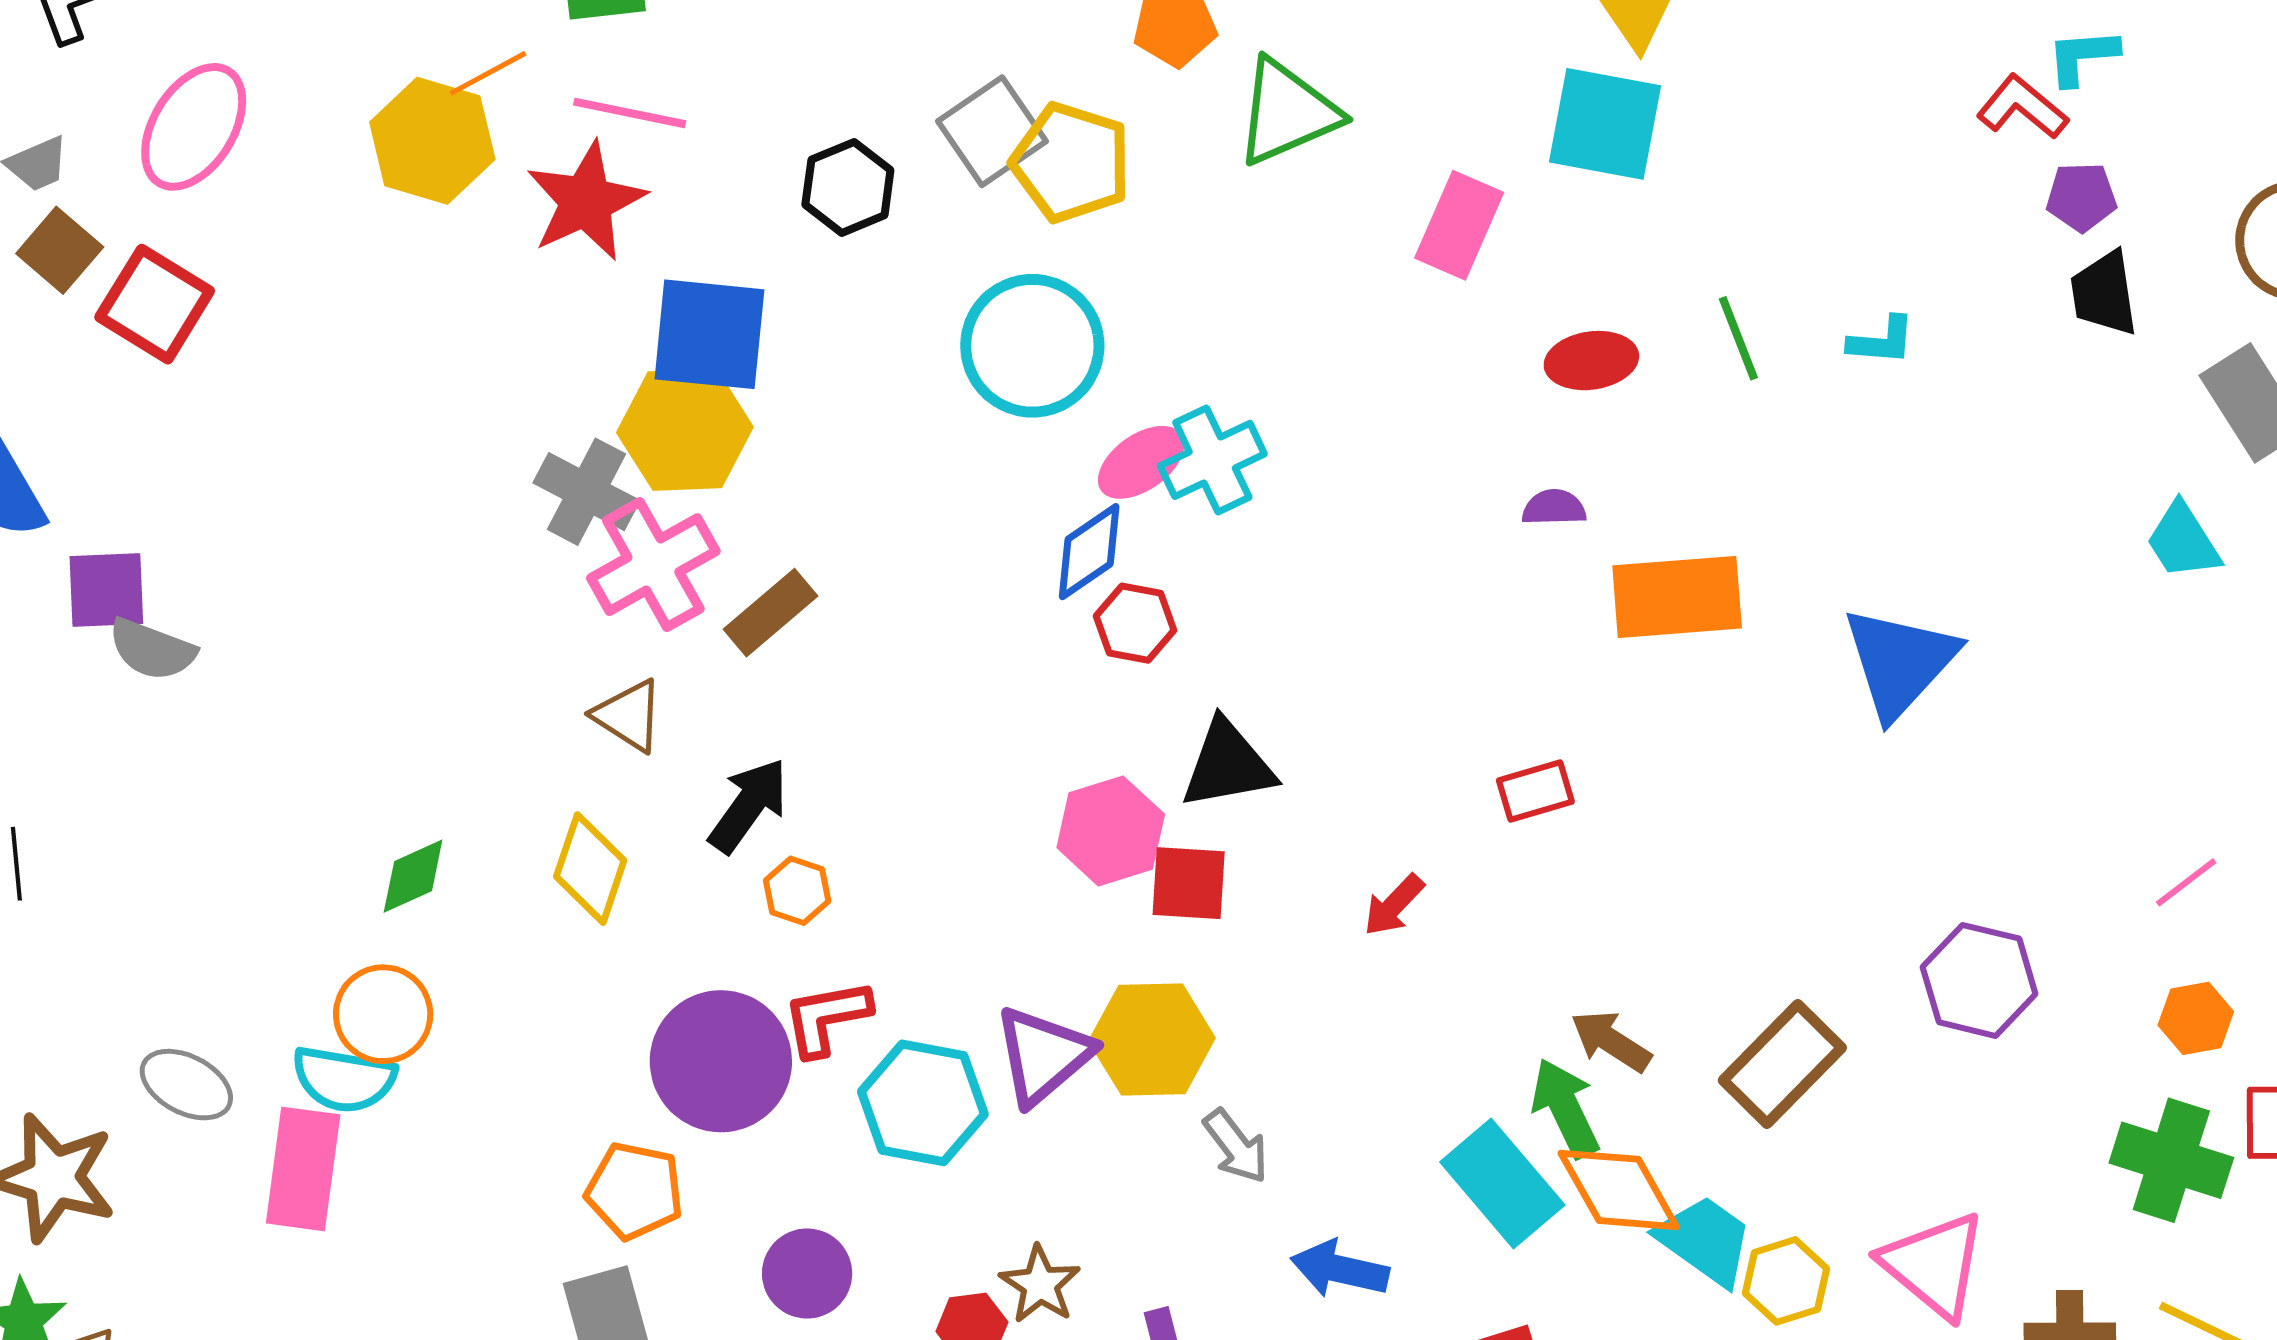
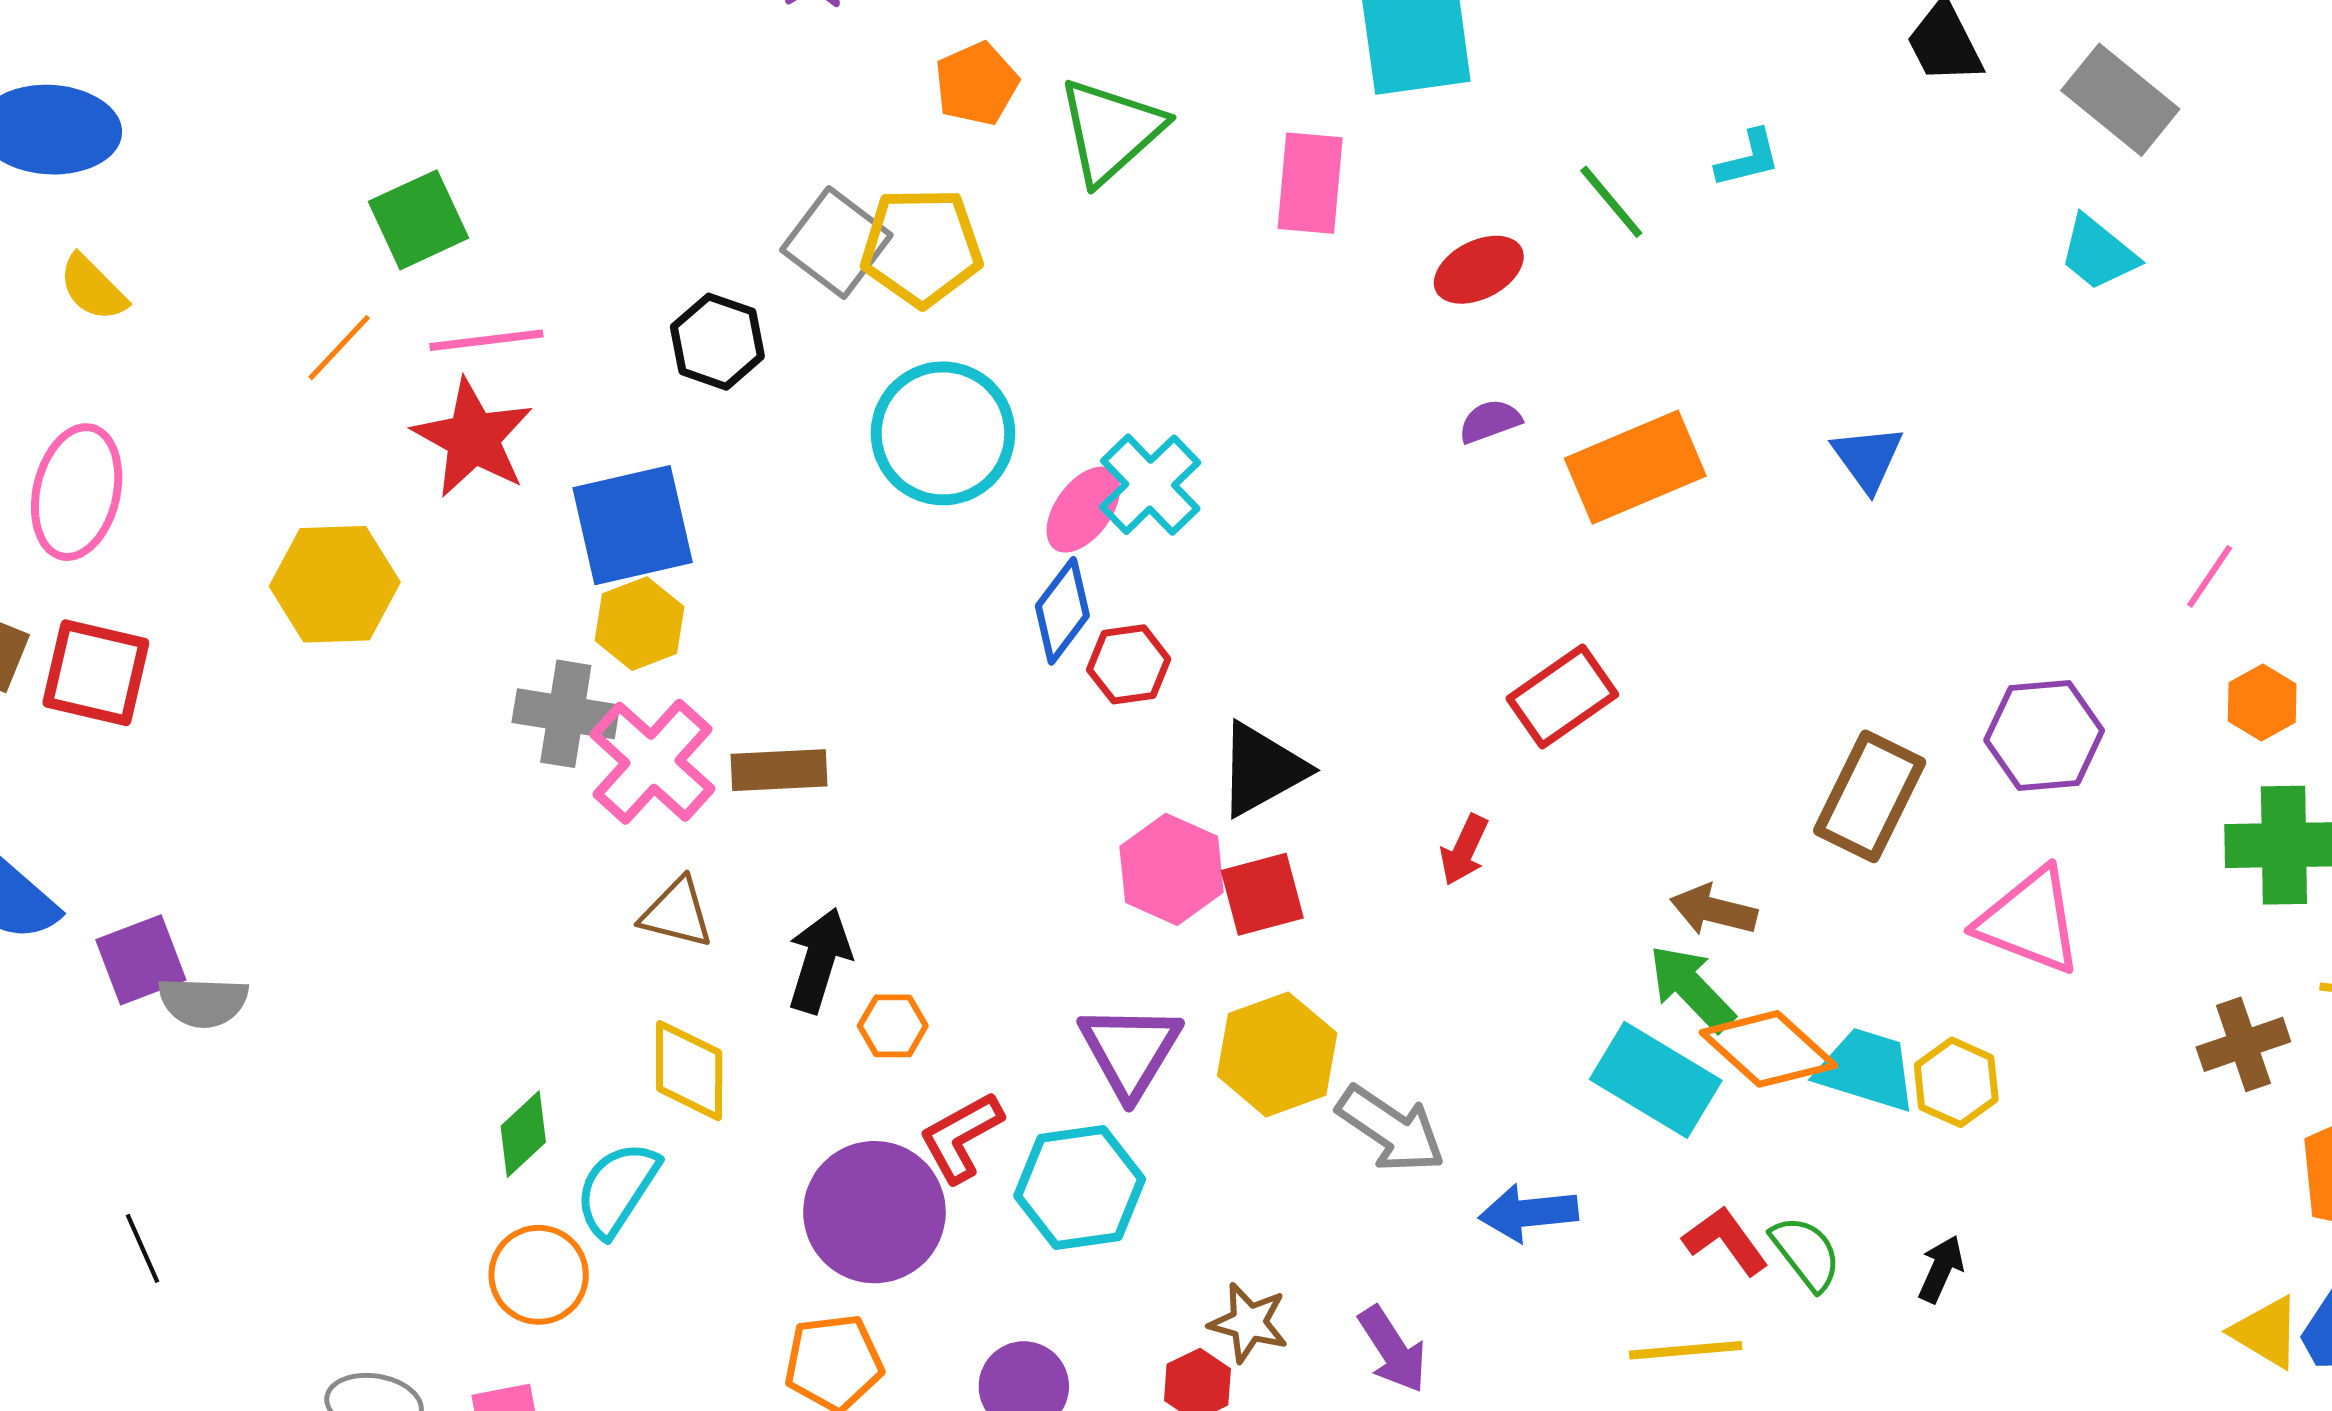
yellow hexagon: (432, 141) -> (335, 584), moved
yellow hexagon: (685, 430) -> (640, 624), size x0.7
brown rectangle: (770, 613) -> (779, 770), turned 56
blue triangle: (1900, 662) -> (1868, 458), size x0.6
red rectangle: (1535, 791) -> (1562, 696), size x1.4
purple triangle: (1043, 1055) -> (1130, 1051), moved
brown rectangle: (1782, 1064) -> (1870, 796), moved
cyan semicircle: (344, 1079) -> (617, 1189), moved, turned 132
gray arrow: (1236, 1146) -> (1391, 1129), size x1.4
pink triangle: (1934, 1265) -> (2030, 921), moved

